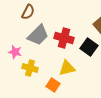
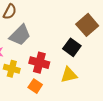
red cross: (64, 38) -> (39, 63), moved
yellow triangle: (67, 68) -> (69, 75), moved

